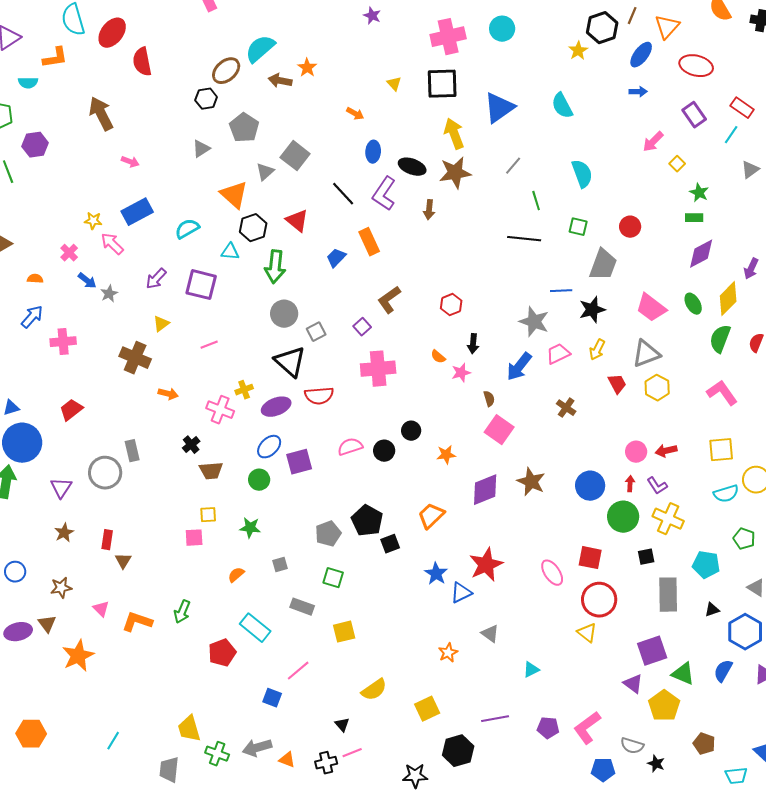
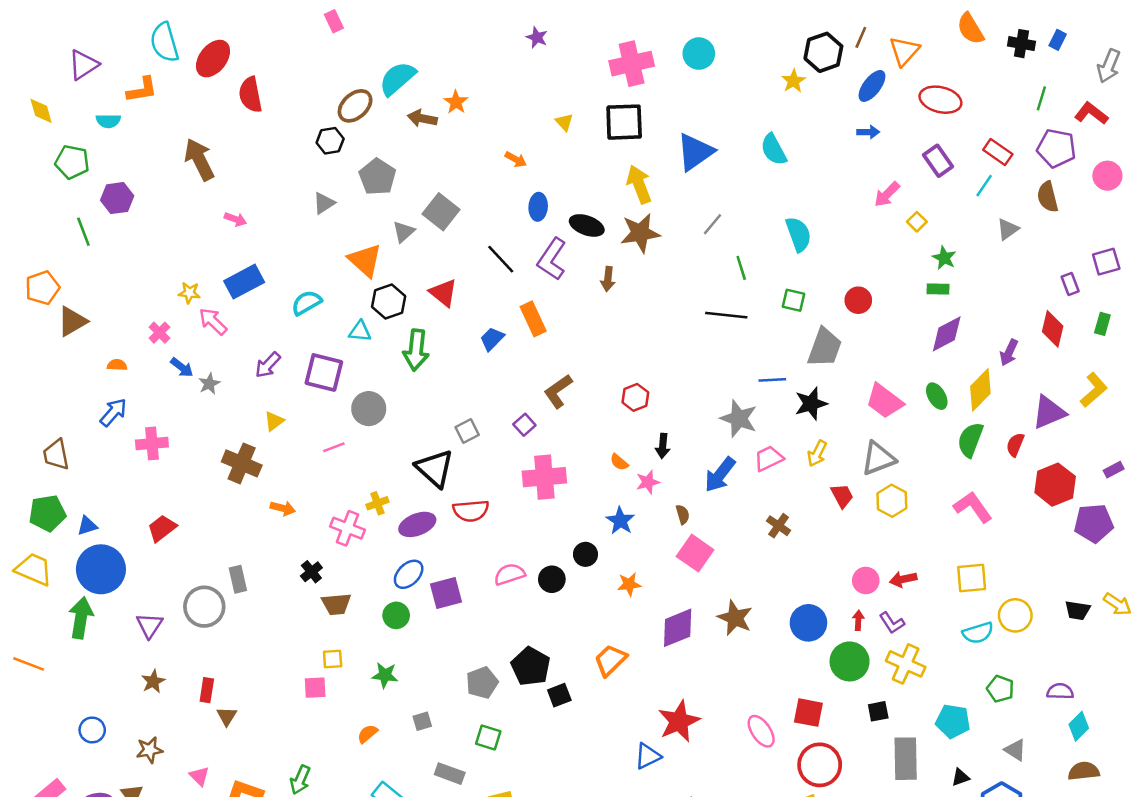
gray circle: (284, 314) -> (369, 409), moved
blue star: (436, 574) -> (620, 521), moved

